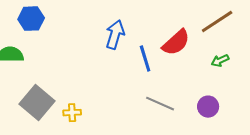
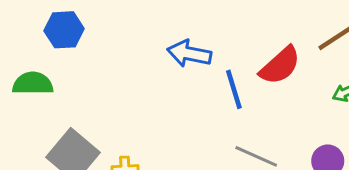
blue arrow: (115, 35) -> (189, 54), turned -96

